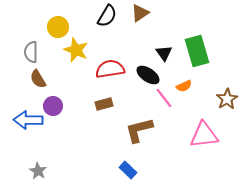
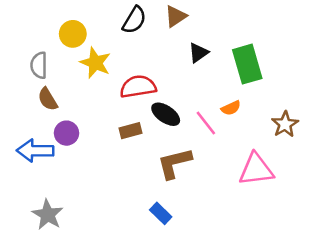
black triangle: (164, 53) -> (198, 53), moved, turned 30
black ellipse: (148, 75) -> (166, 114), moved
gray star: (38, 171) -> (48, 215), size x1.4

